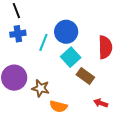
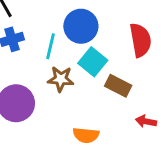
brown star: (41, 88) -> (61, 79), moved

